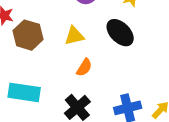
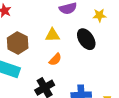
brown hexagon: (28, 35) -> (18, 43), moved

